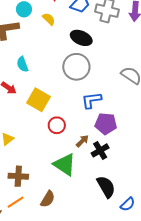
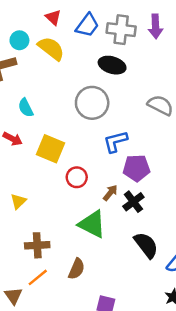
yellow semicircle: (49, 19) -> (51, 48), size x1.6
black ellipse: (81, 38) -> (112, 65), moved

